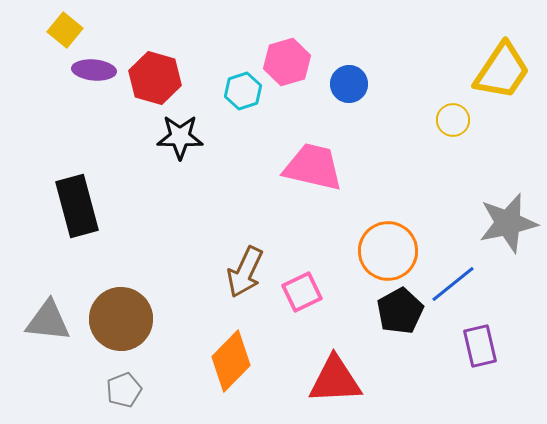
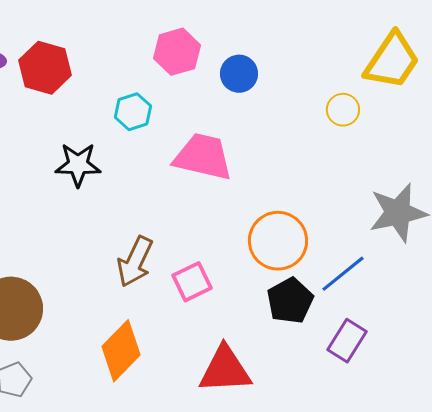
cyan hexagon: (243, 91) -> (133, 112), moved
black star: (180, 137) -> (78, 165), moved
purple rectangle: (480, 346) -> (347, 341), moved, turned 45

